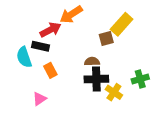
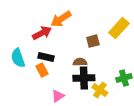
yellow rectangle: (122, 24) -> (119, 28), moved
black rectangle: (41, 46) -> (46, 57), moved
pink triangle: (39, 99) -> (58, 96), moved

